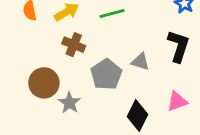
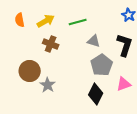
gray triangle: (140, 62) -> (94, 41), moved
gray pentagon: (106, 74) -> (102, 65), moved

